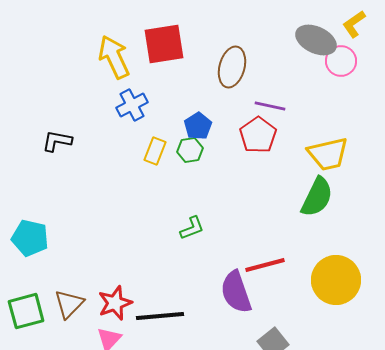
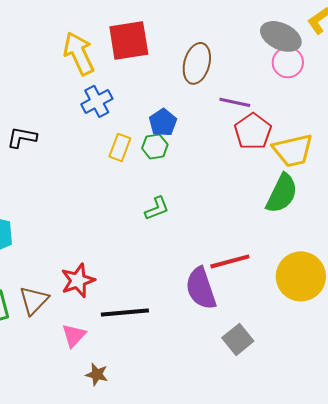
pink circle: (341, 61) -> (288, 62), moved
red pentagon: (258, 135) -> (253, 131), moved
green L-shape: (192, 228) -> (157, 208), moved
red star: (115, 303) -> (78, 280), moved

